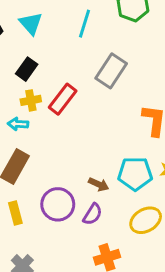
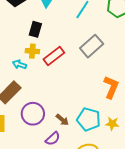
black rectangle: (27, 69) -> (35, 29), turned -35
purple circle: (58, 204) -> (33, 114), moved

